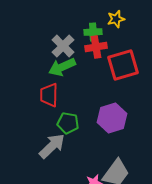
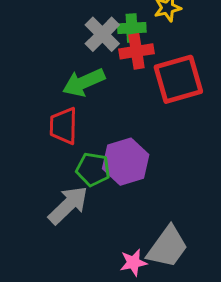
gray cross: (63, 46) -> (102, 34), moved
purple hexagon: (112, 118) -> (126, 162), moved

